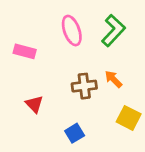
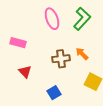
pink rectangle: (25, 51) -> (18, 43), moved

